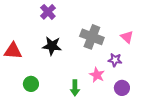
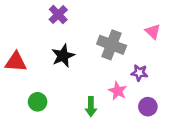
pink triangle: (127, 37) -> (153, 32), moved
black star: (52, 46) -> (63, 56), turned -30

